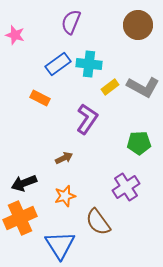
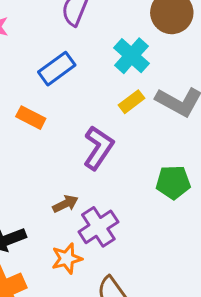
cyan cross: (89, 64) -> (132, 56), moved, turned 35
purple cross: (126, 187) -> (98, 227), moved

